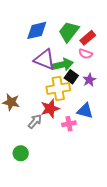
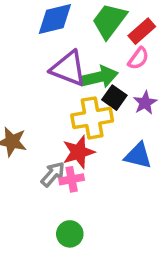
pink semicircle: (86, 54) -> (138, 58), turned -72
pink cross: (69, 124) -> (72, 179), moved
green circle: (21, 153) -> (70, 234), moved

